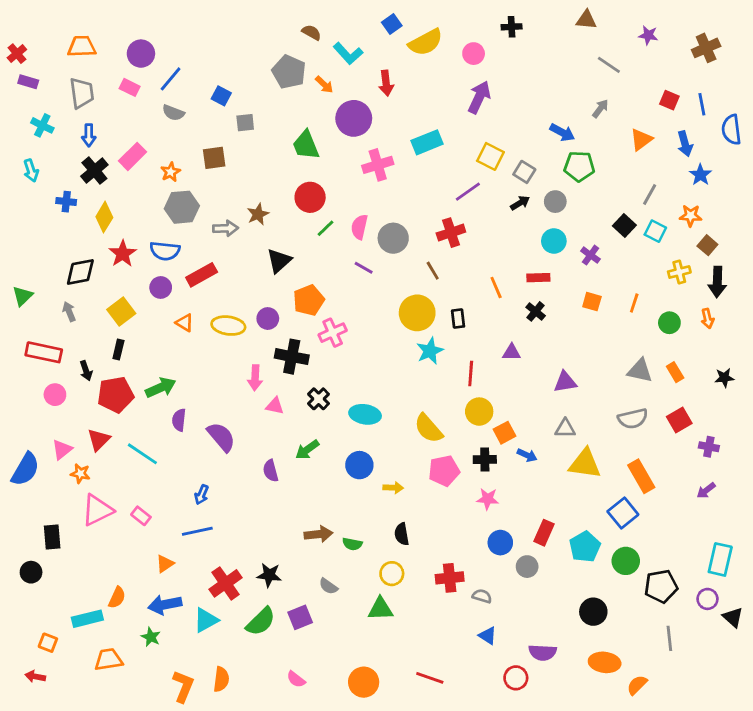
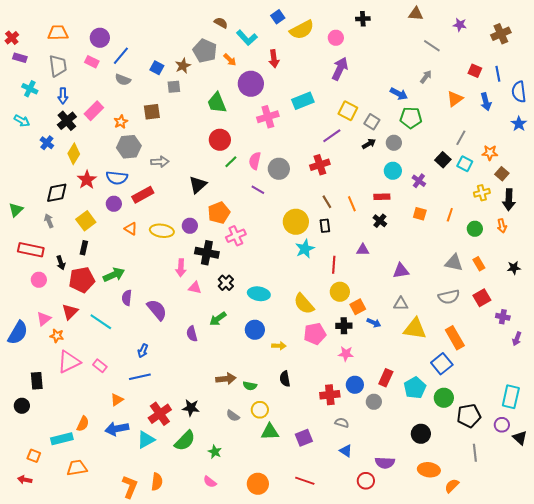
cyan arrow: (31, 171) -> (22, 121), turned -42
blue star: (700, 175) -> (519, 124), moved
blue cross: (66, 202) -> (47, 143), turned 32
brown star: (258, 214) -> (183, 66), moved
brown line: (433, 271) -> (327, 202), moved
purple arrow: (706, 490) -> (517, 339), moved, turned -32
yellow circle: (392, 574) -> (260, 410), moved
red cross: (450, 578) -> (330, 395), moved
purple square: (300, 617) -> (304, 438), moved
green star: (151, 637) -> (215, 452), moved

